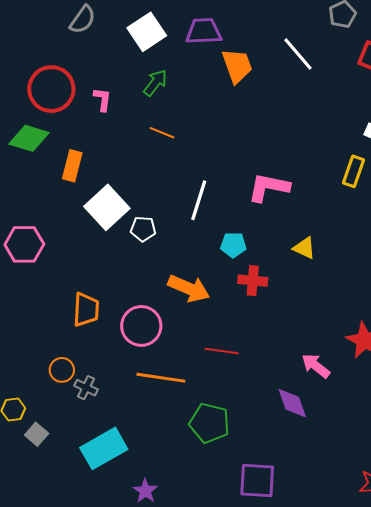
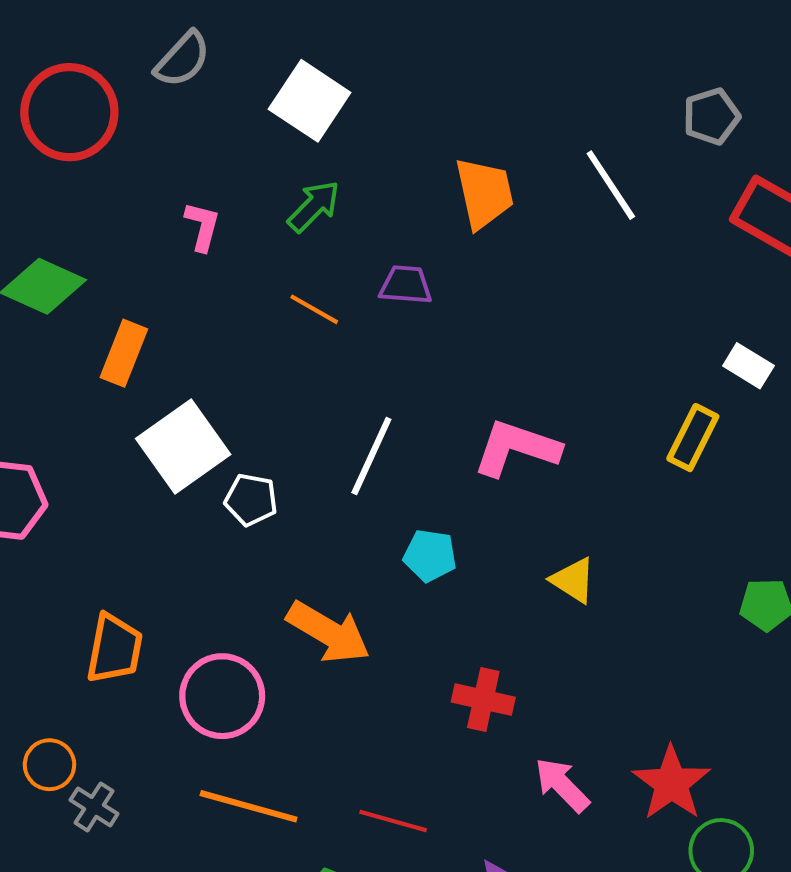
purple trapezoid: (204, 31) -> (406, 285), moved, size x0.7
white square: (147, 32) -> (310, 101), turned -30
red circle: (51, 89) -> (69, 112), moved
red cross: (253, 281) -> (483, 700), moved
red line: (222, 351) -> (393, 821), moved
pink arrow: (316, 366) -> (562, 785), moved

